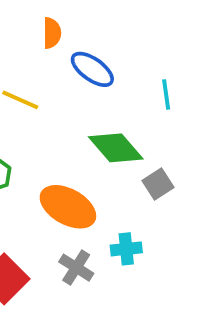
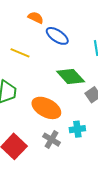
orange semicircle: (52, 33) -> (36, 18), turned -63

